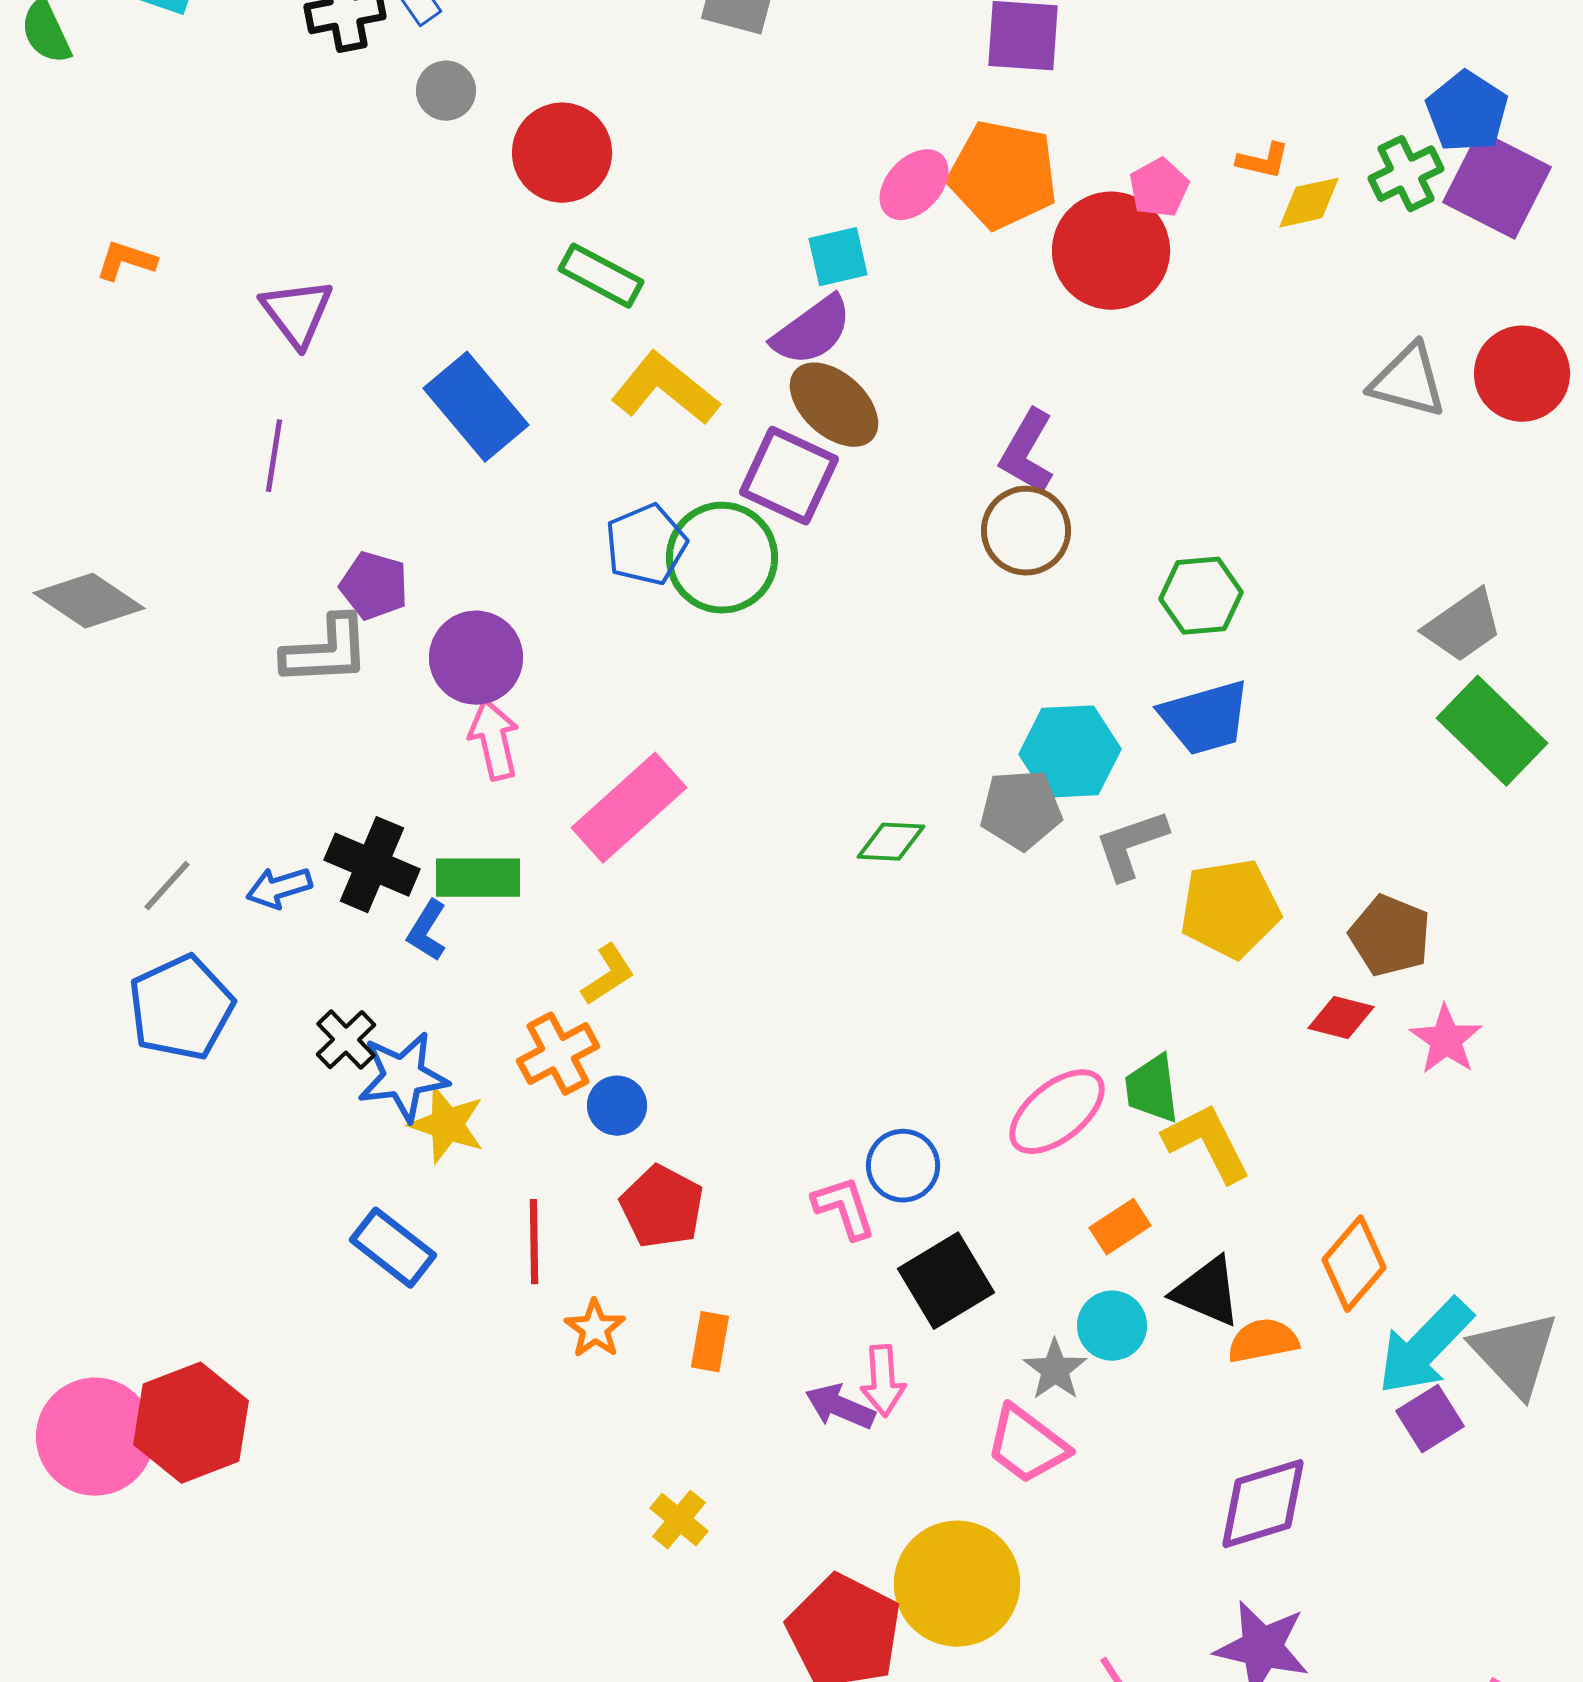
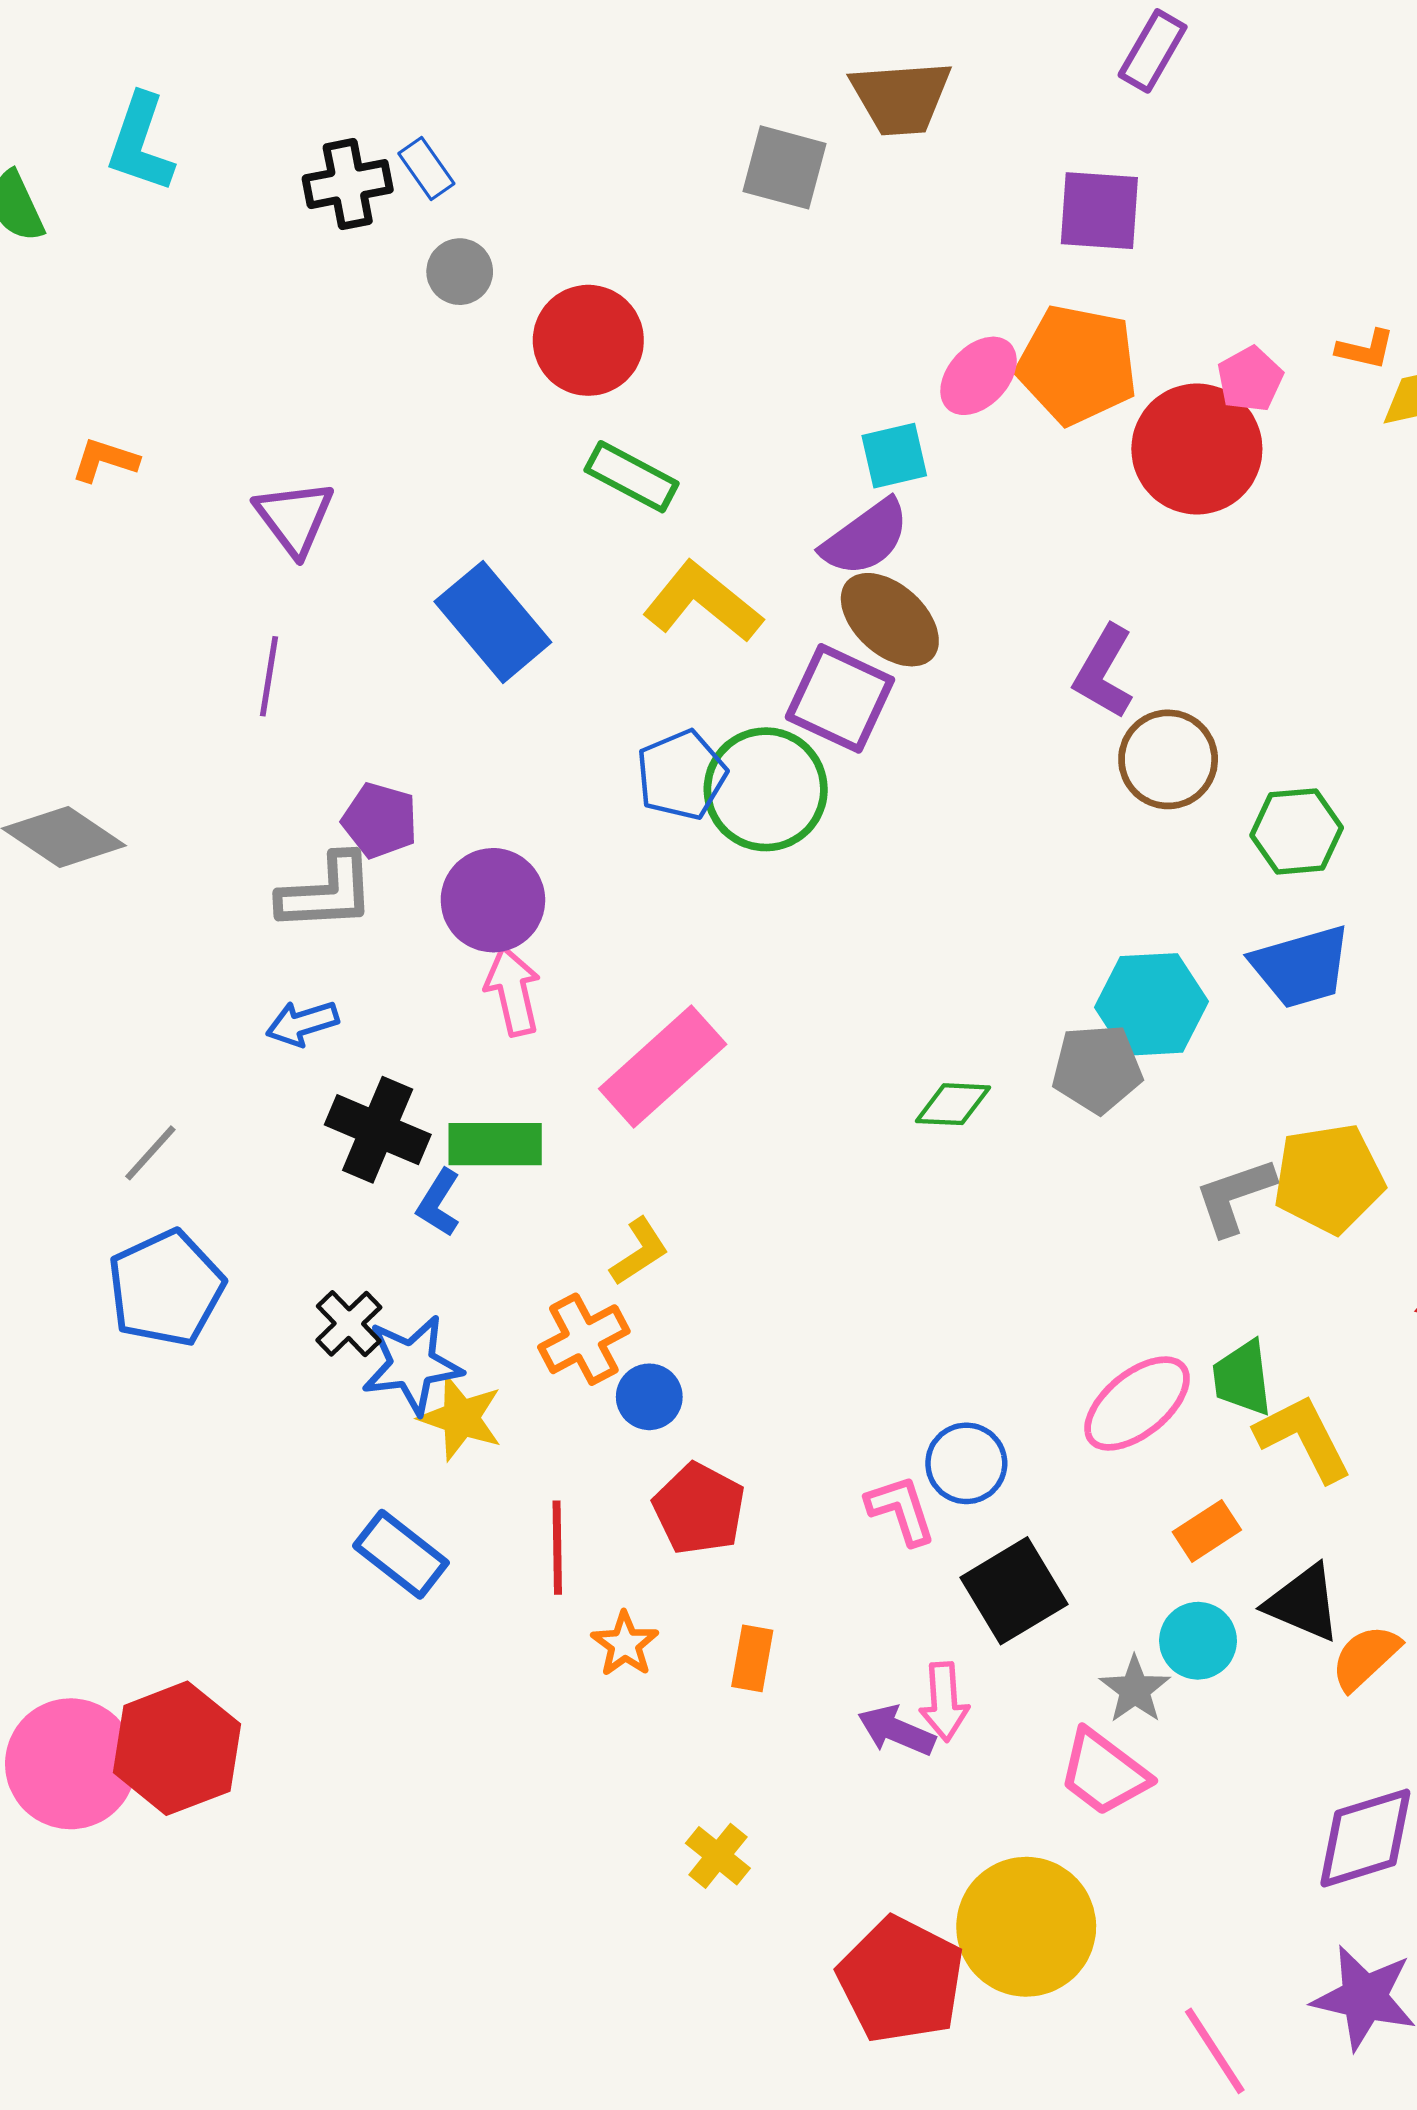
brown circle: (1026, 531) -> (1168, 759), moved
gray L-shape: (1131, 845) -> (1235, 1196), moved
blue arrow: (279, 888) -> (302, 1023), moved
orange semicircle: (1263, 1341) -> (1365, 1657), turned -32

